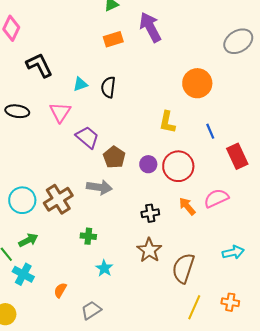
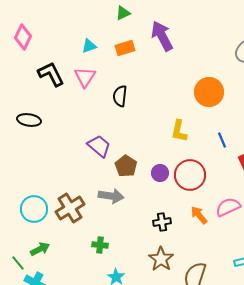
cyan triangle: (80, 84) -> (89, 46), moved
pink triangle: (60, 112) -> (85, 77), moved

